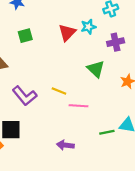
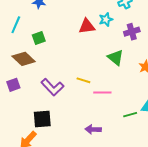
red triangle: (67, 33) -> (87, 26), turned 42
green square: (25, 36) -> (39, 38), moved

